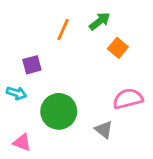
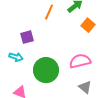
pink semicircle: (128, 99) -> (80, 61), moved
gray triangle: (104, 130) -> (85, 87), moved

